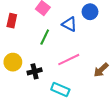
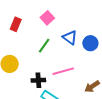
blue circle: (90, 12) -> (90, 43), moved
black cross: (35, 71) -> (38, 80), moved

